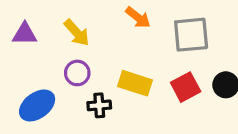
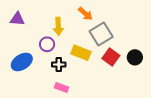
yellow arrow: (77, 33) -> (58, 26), moved, turned 36
gray square: (191, 35) -> (101, 34), moved, turned -30
red square: (186, 87) -> (111, 57), turned -30

